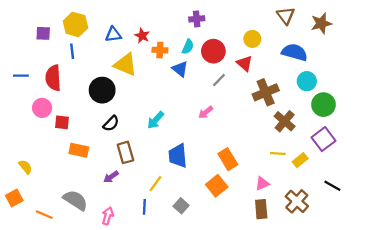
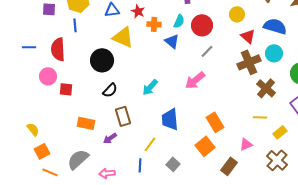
red triangle: (245, 63) -> (248, 36), moved
cyan circle: (307, 81) -> (274, 53), moved
pink arrow: (206, 112) -> (195, 80), size x1.5
orange rectangle: (79, 150) -> (86, 123), moved
yellow rectangle: (300, 160) -> (280, 132), moved
orange square: (14, 198) -> (42, 151), moved
gray semicircle: (75, 200) -> (78, 159), turned -75
brown rectangle: (261, 209) -> (229, 166), moved, turned 42
pink arrow: (108, 216) -> (107, 173), turned -112

